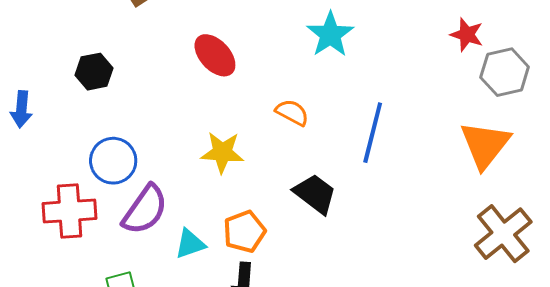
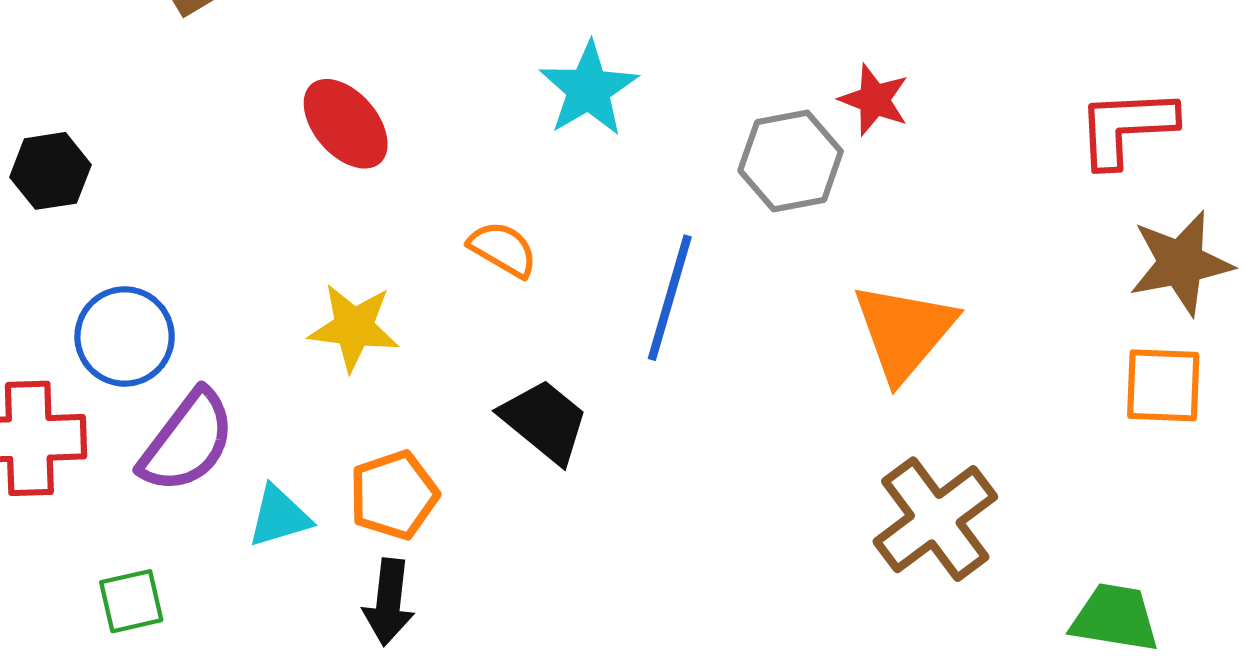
black hexagon: (94, 72) -> (50, 171), moved
gray hexagon: (505, 72) -> (791, 161), moved

